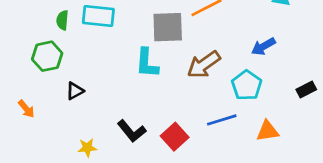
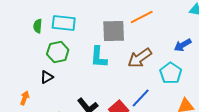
green hexagon: (47, 56) -> (58, 52), moved
orange arrow: (26, 109) -> (25, 98), moved, turned -120
blue line: (222, 120) -> (141, 98), moved, turned -30

